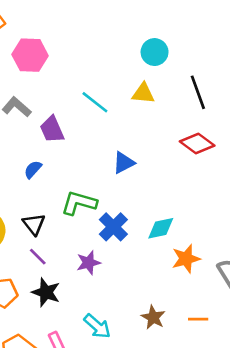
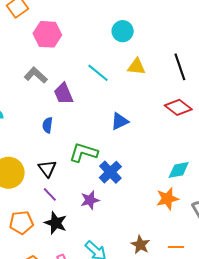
cyan circle: (155, 52) -> (123, 31), moved
blue semicircle: (33, 169) -> (47, 125), turned -35
cyan diamond: (161, 228) -> (179, 170), moved

